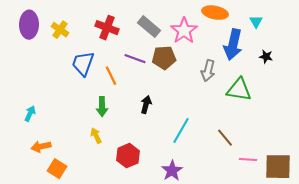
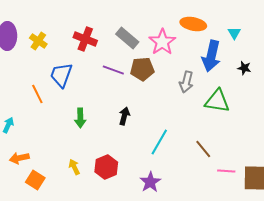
orange line: (111, 76) -> (37, 94), moved
yellow arrow: (96, 136) -> (74, 167), moved

